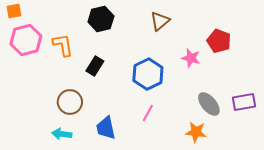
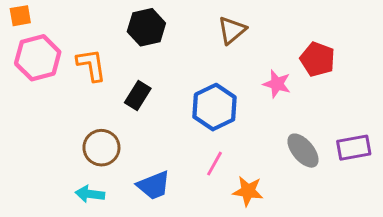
blue trapezoid: (106, 128) -> (154, 185), turned -100
orange star: (196, 132) -> (248, 191), moved

